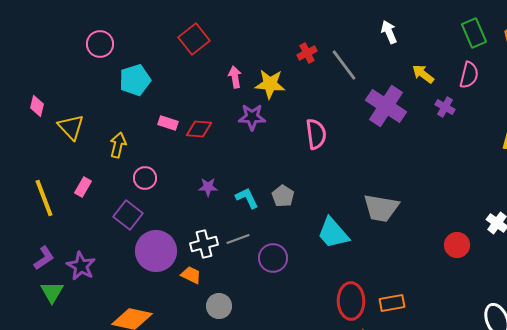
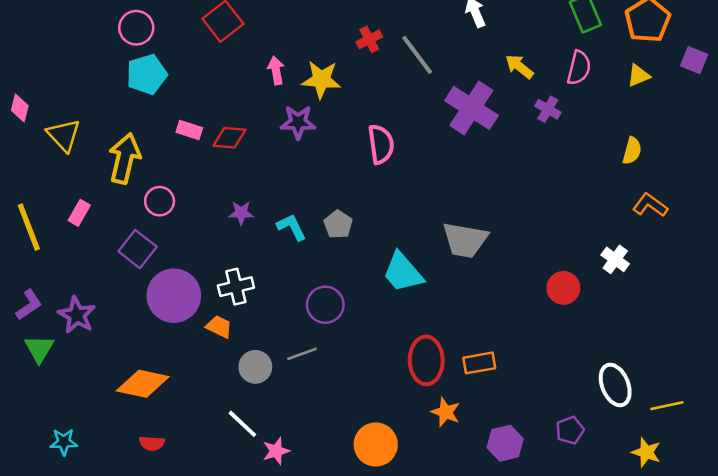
pink circle: (100, 44) -> (136, 28), moved
yellow arrow: (118, 145) -> (125, 158), size x1.5
gray line: (238, 239) -> (302, 354), moved

